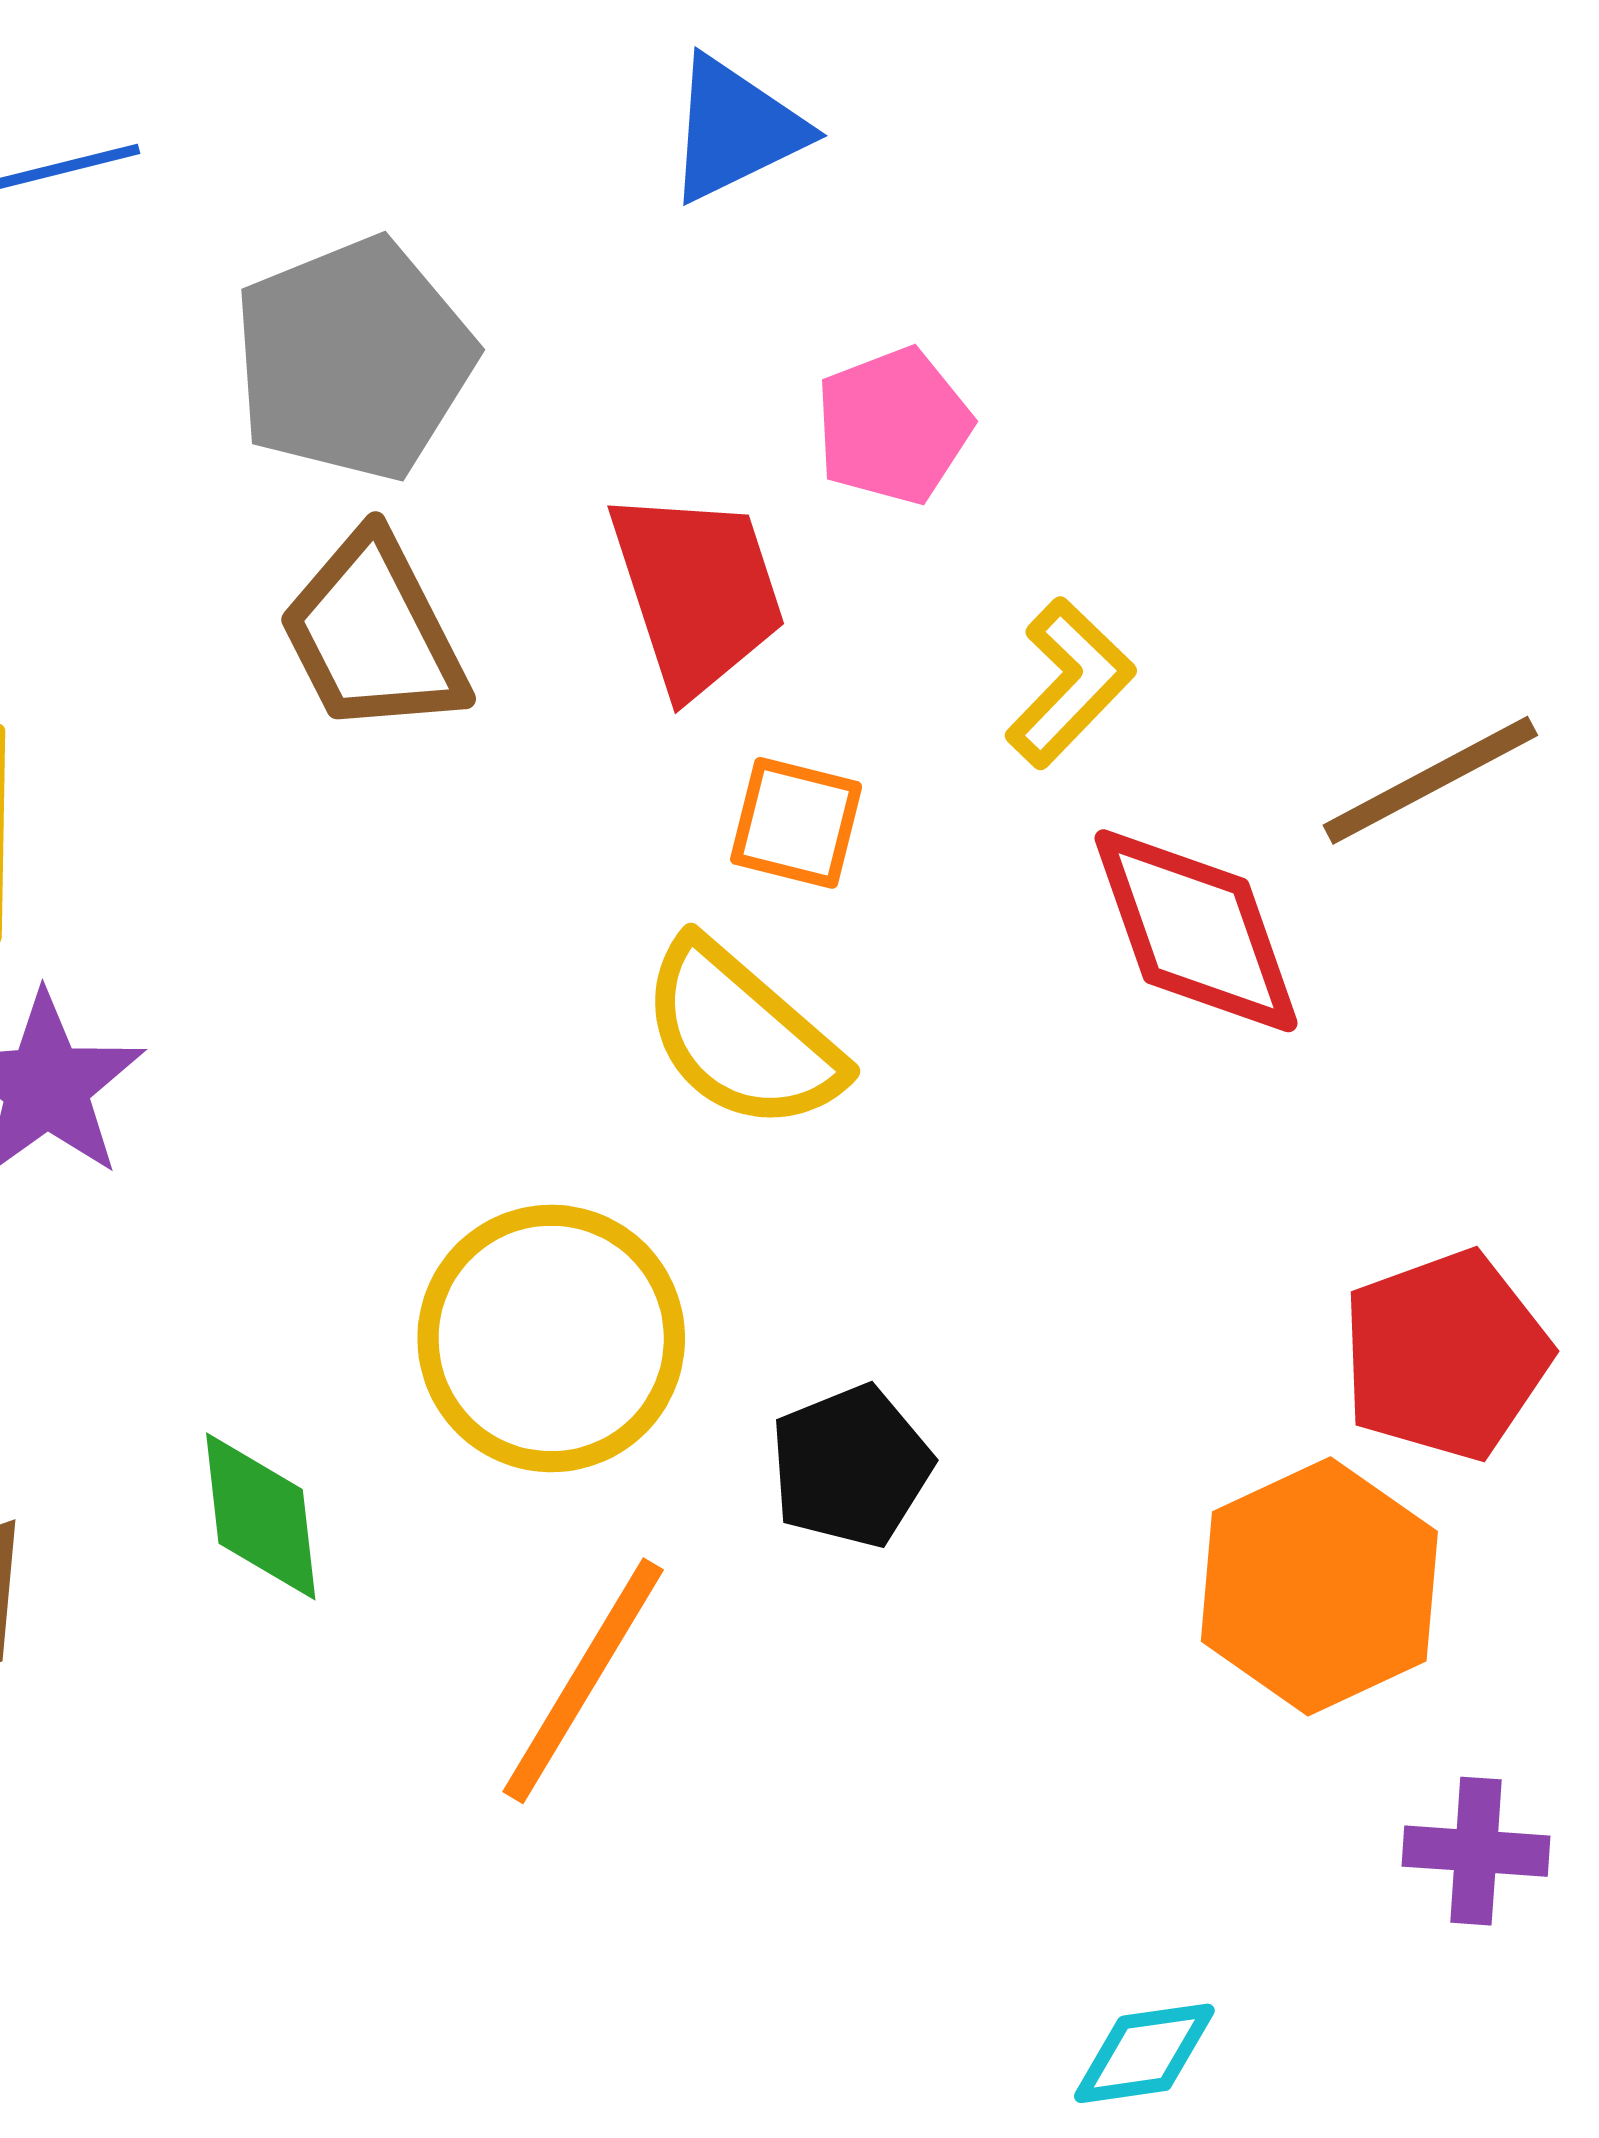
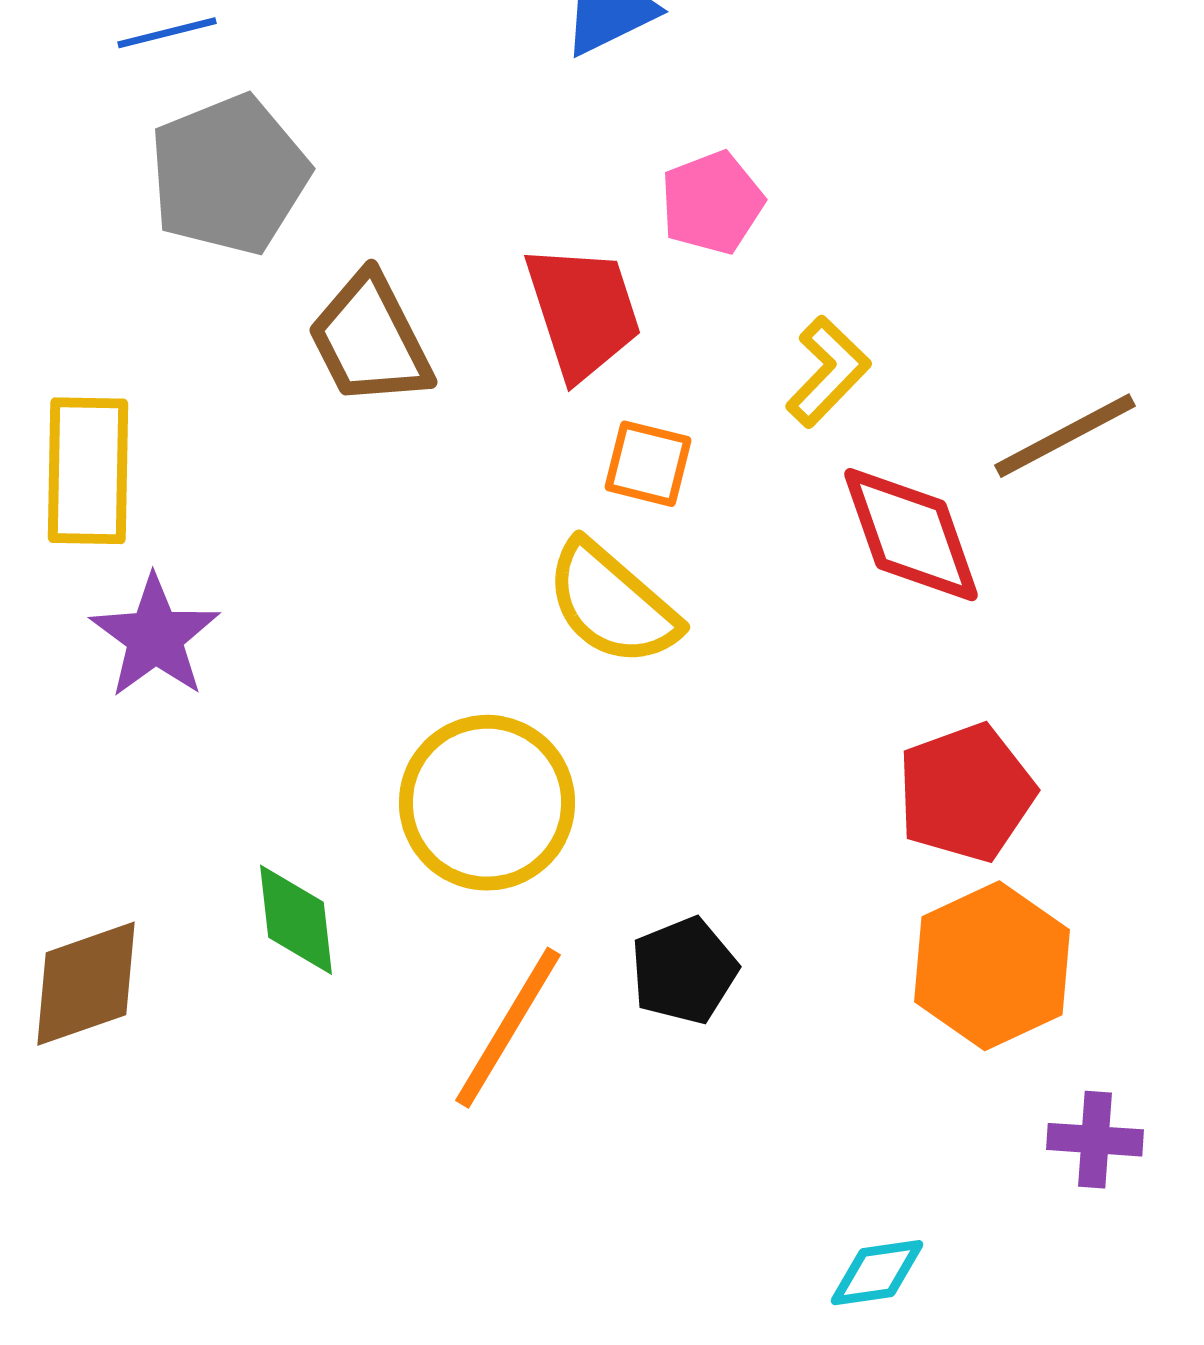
gray pentagon: (353, 359) -> (229, 175), moved
red pentagon: (1446, 1355) -> (966, 793), moved
black pentagon: (851, 1466) -> (684, 971), moved

